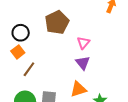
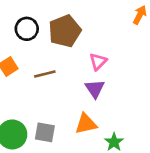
black circle: (21, 33) -> (27, 29), moved
brown line: (29, 69) -> (45, 74), moved, turned 35

